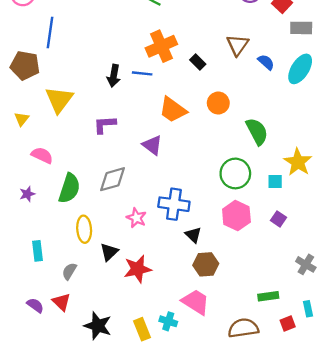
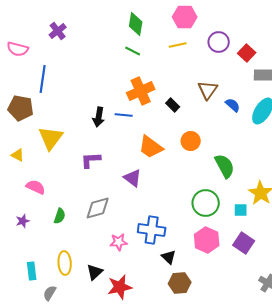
yellow triangle: (22, 119) -> (18, 155), turned -40
green semicircle: (69, 188) -> (60, 216), size x0.6
pink star: (136, 218) -> (119, 242), turned -30
purple square: (279, 219) -> (244, 243), size x1.5
yellow ellipse: (84, 229) -> (65, 263), moved
gray semicircle: (69, 271) -> (50, 293), moved

